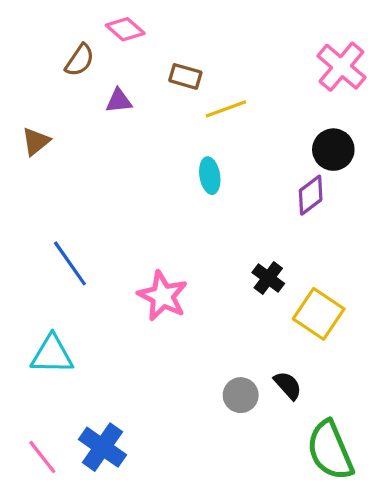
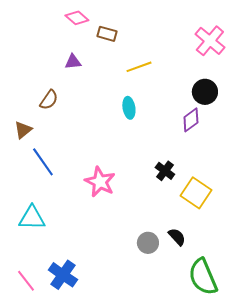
brown semicircle: (80, 60) -> (49, 100), moved
brown rectangle: (185, 76) -> (107, 34), moved
brown triangle: (36, 141) -> (23, 130), moved

